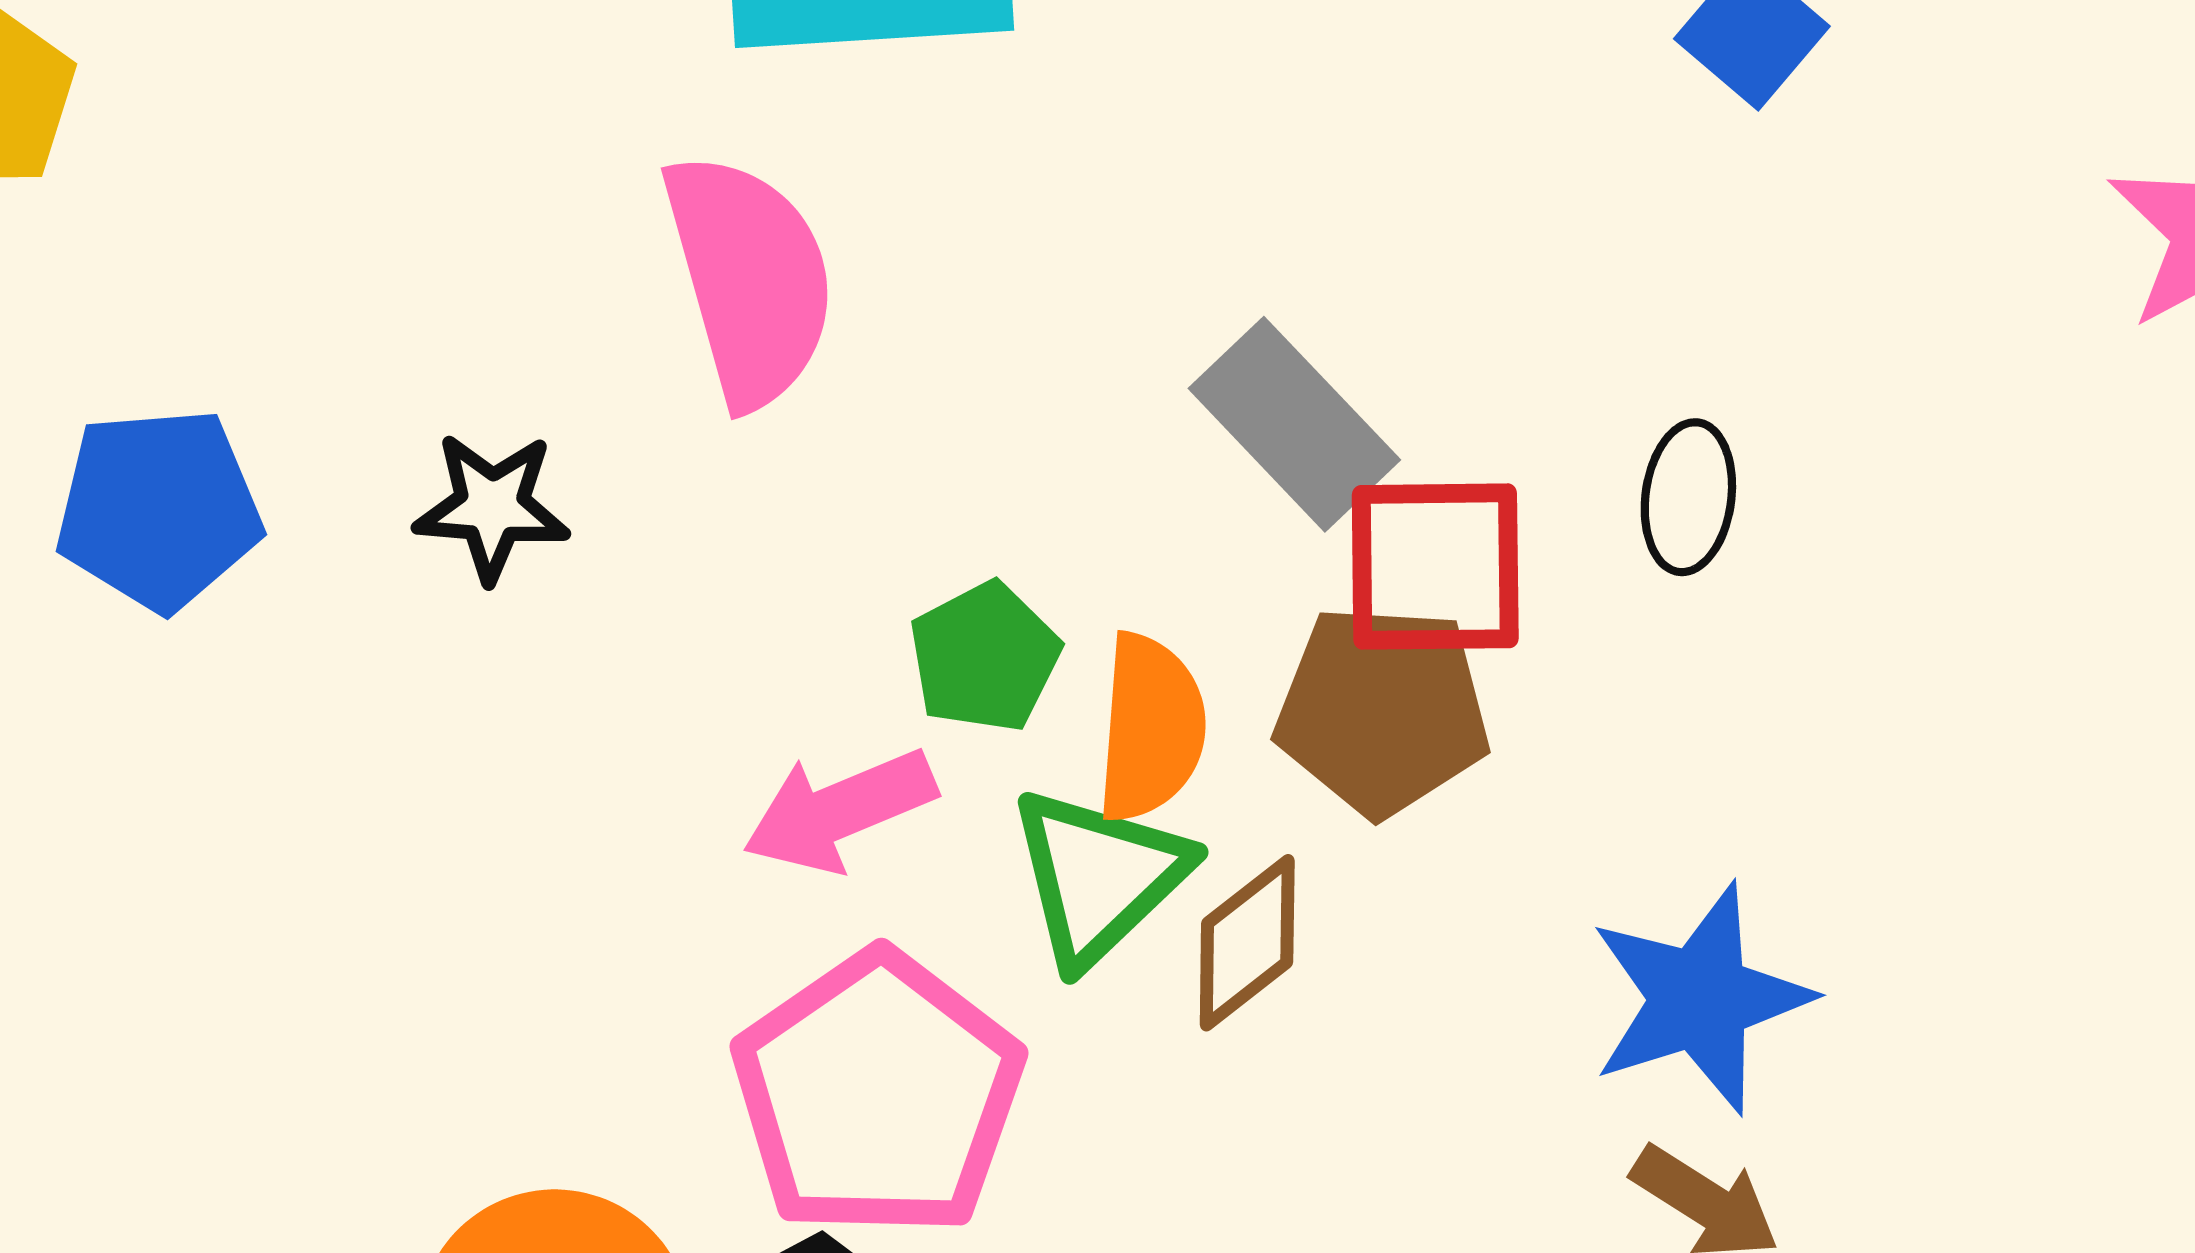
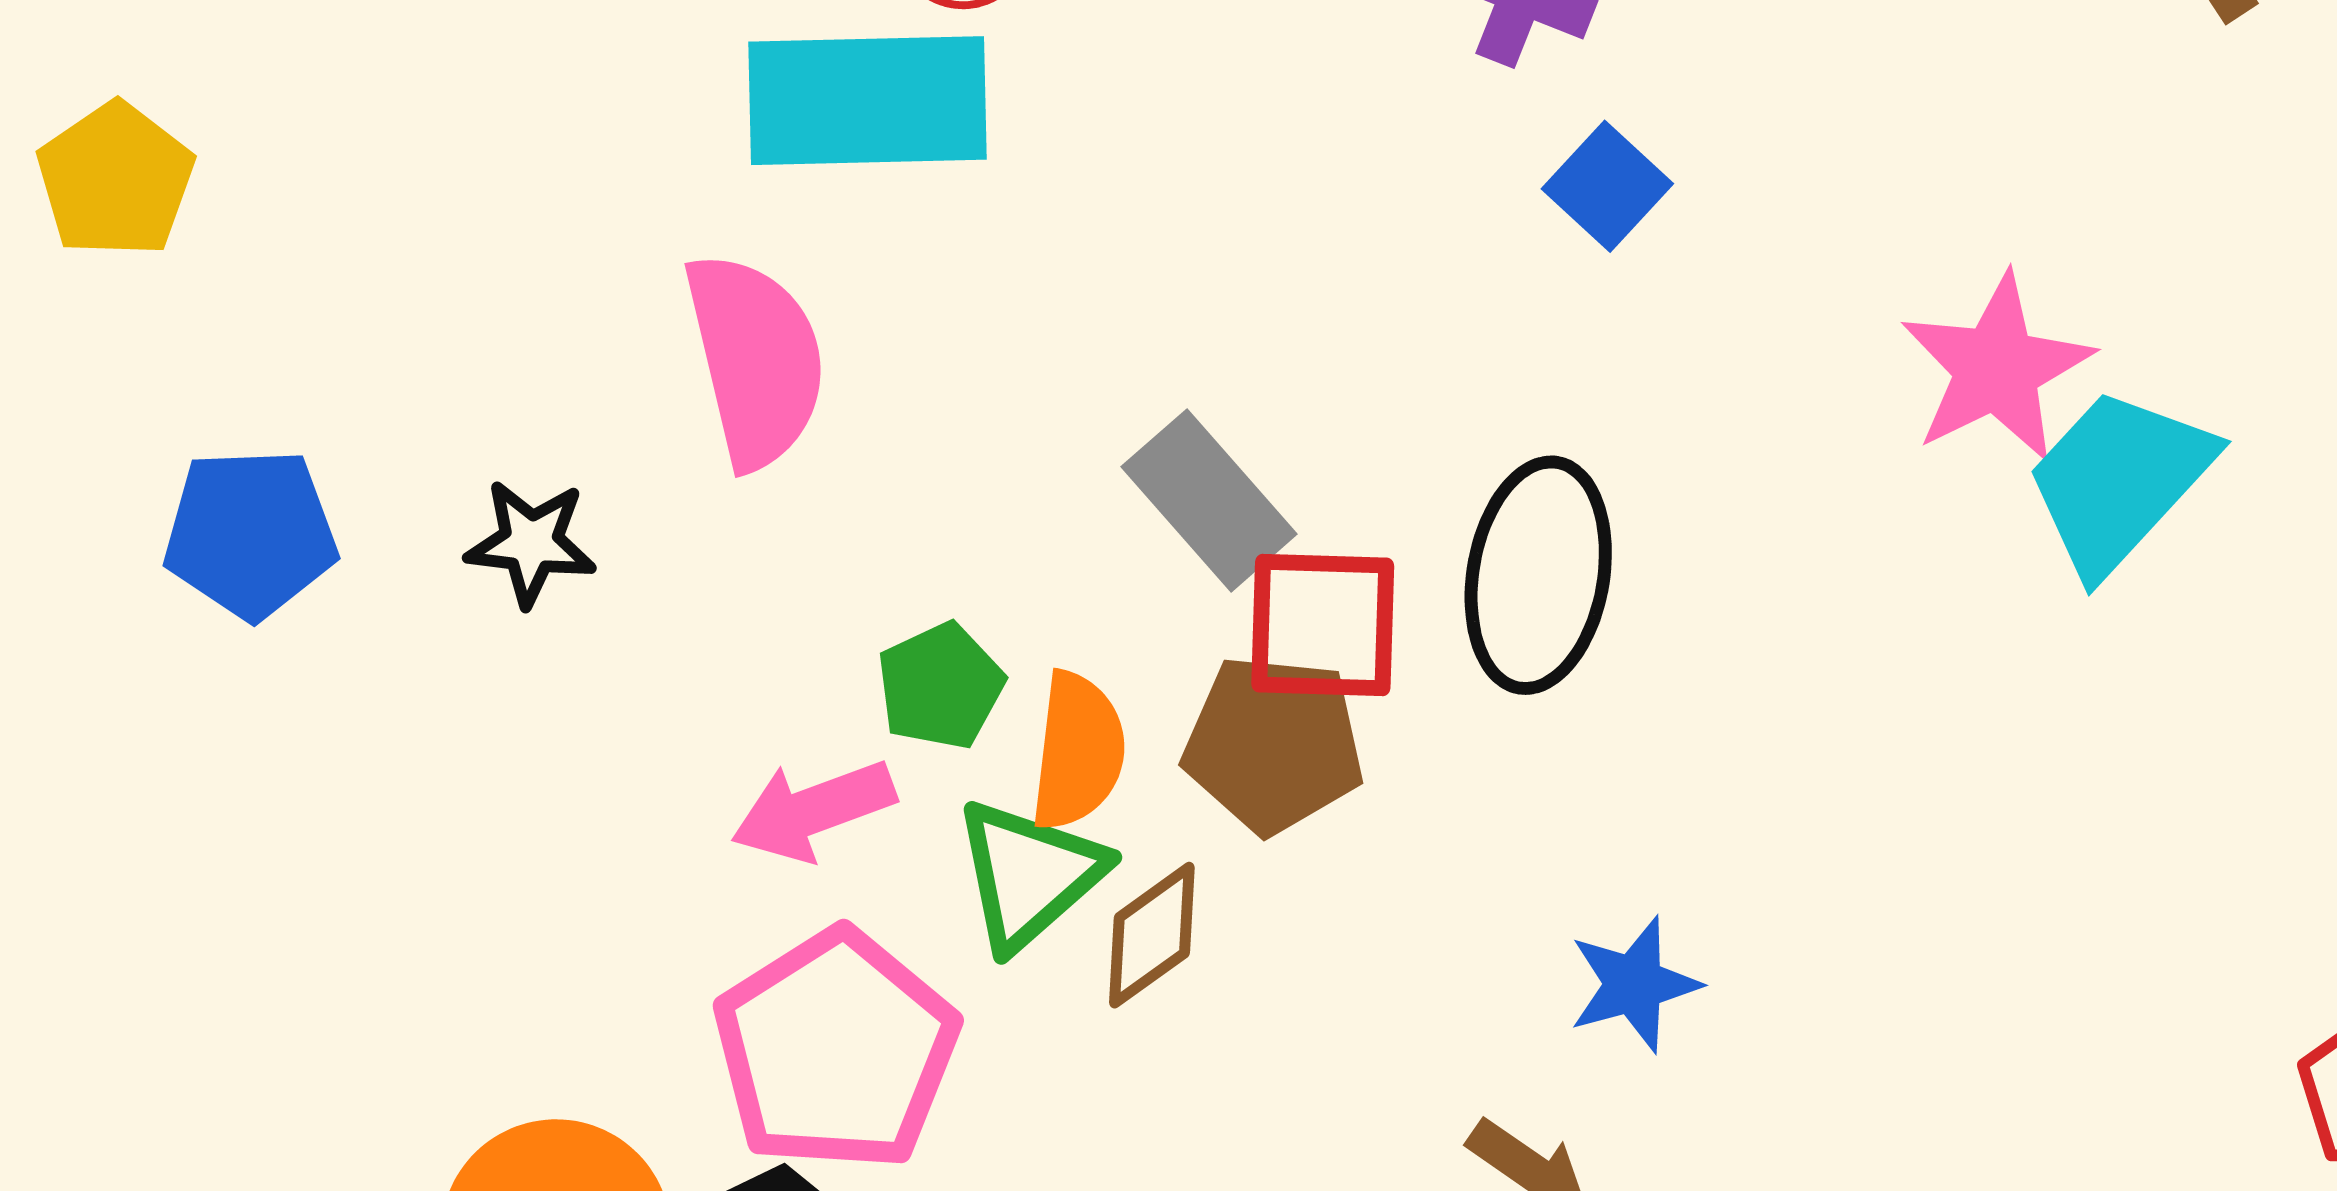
black ellipse: (1688, 497) -> (1538, 575), size x1.8
blue star: (1700, 999) -> (1634, 984), moved, size x0.7

